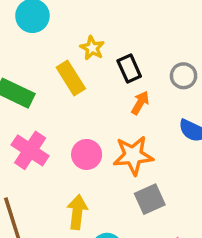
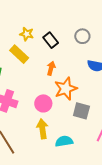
orange arrow: (140, 103) -> (51, 68), moved
pink circle: (87, 154) -> (43, 103), moved
gray square: (150, 199) -> (81, 111), turned -36

